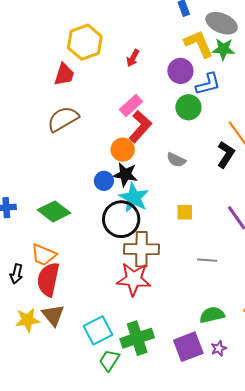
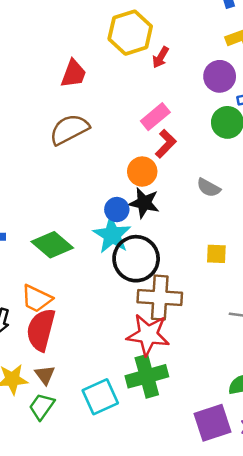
yellow hexagon: (85, 42) -> (130, 33), moved
red L-shape: (140, 127) -> (166, 144), size x0.7
cyan star: (134, 198) -> (112, 235), moved
brown triangle: (53, 315) -> (45, 375), size x0.7
green cross: (137, 338) -> (147, 376), moved
green trapezoid: (109, 360) -> (42, 406), moved

